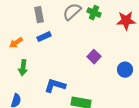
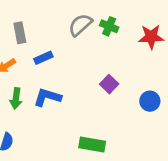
gray rectangle: (39, 15) -> (20, 33), moved
blue L-shape: (55, 86) -> (47, 97), moved

